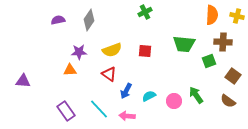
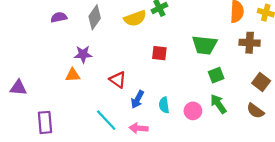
yellow semicircle: (112, 50) -> (135, 18), moved
green square: (209, 61) -> (216, 75), moved
cyan semicircle: (149, 96) -> (164, 105), turned -72
purple rectangle: (66, 111) -> (45, 122), moved, turned 30

